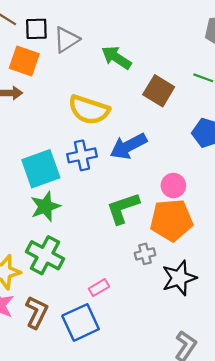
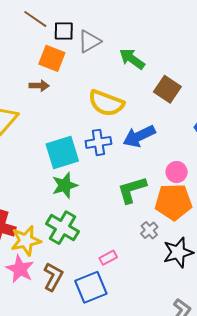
gray cross: (145, 254) -> (149, 230), turned -30

